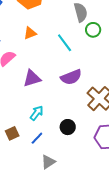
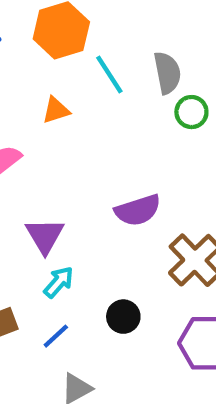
cyan line: (65, 43) -> (109, 74), moved
purple triangle: (32, 78) -> (45, 236), moved, turned -48

